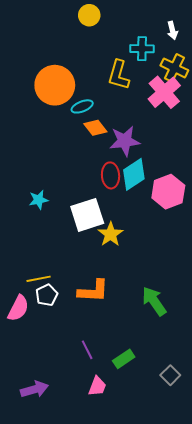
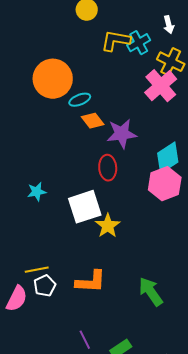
cyan cross: (142, 49) -> (139, 43), turned -30
yellow L-shape: (119, 75) -> (116, 41), moved, turned 84
cyan diamond: (134, 174) -> (168, 158), moved

